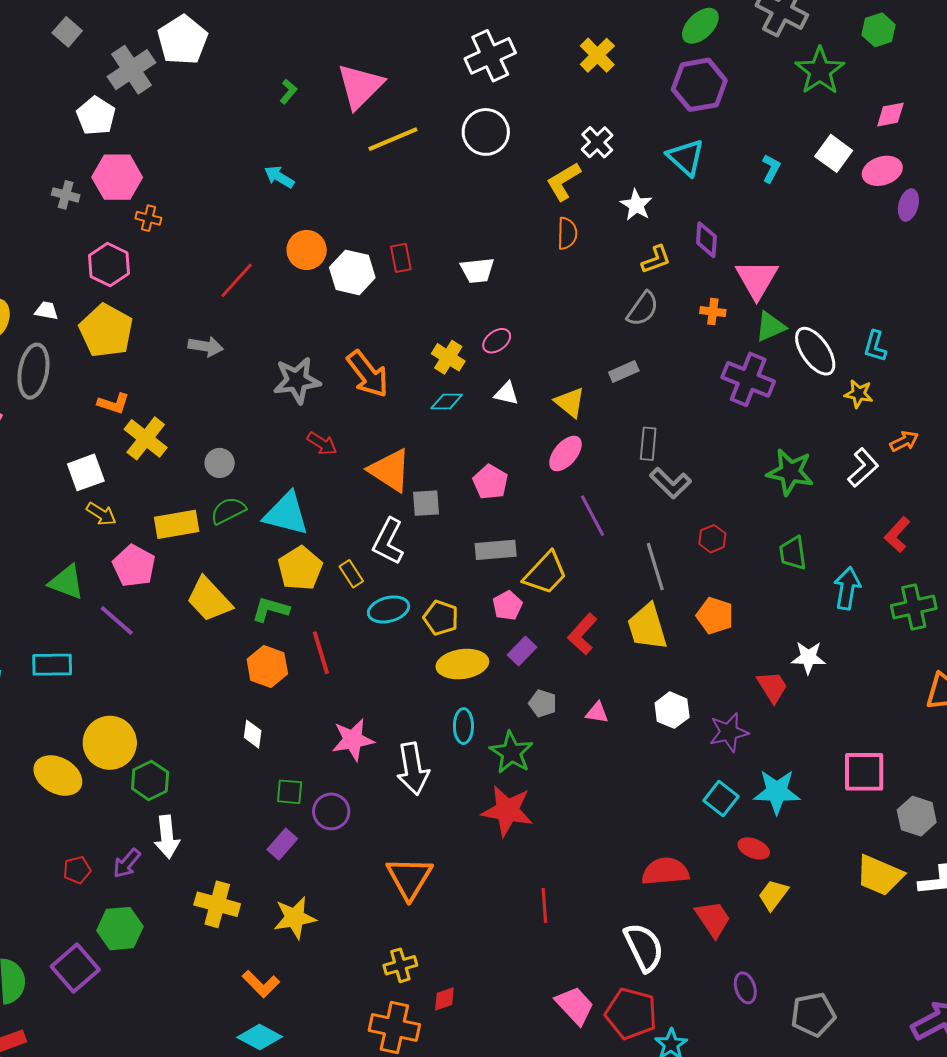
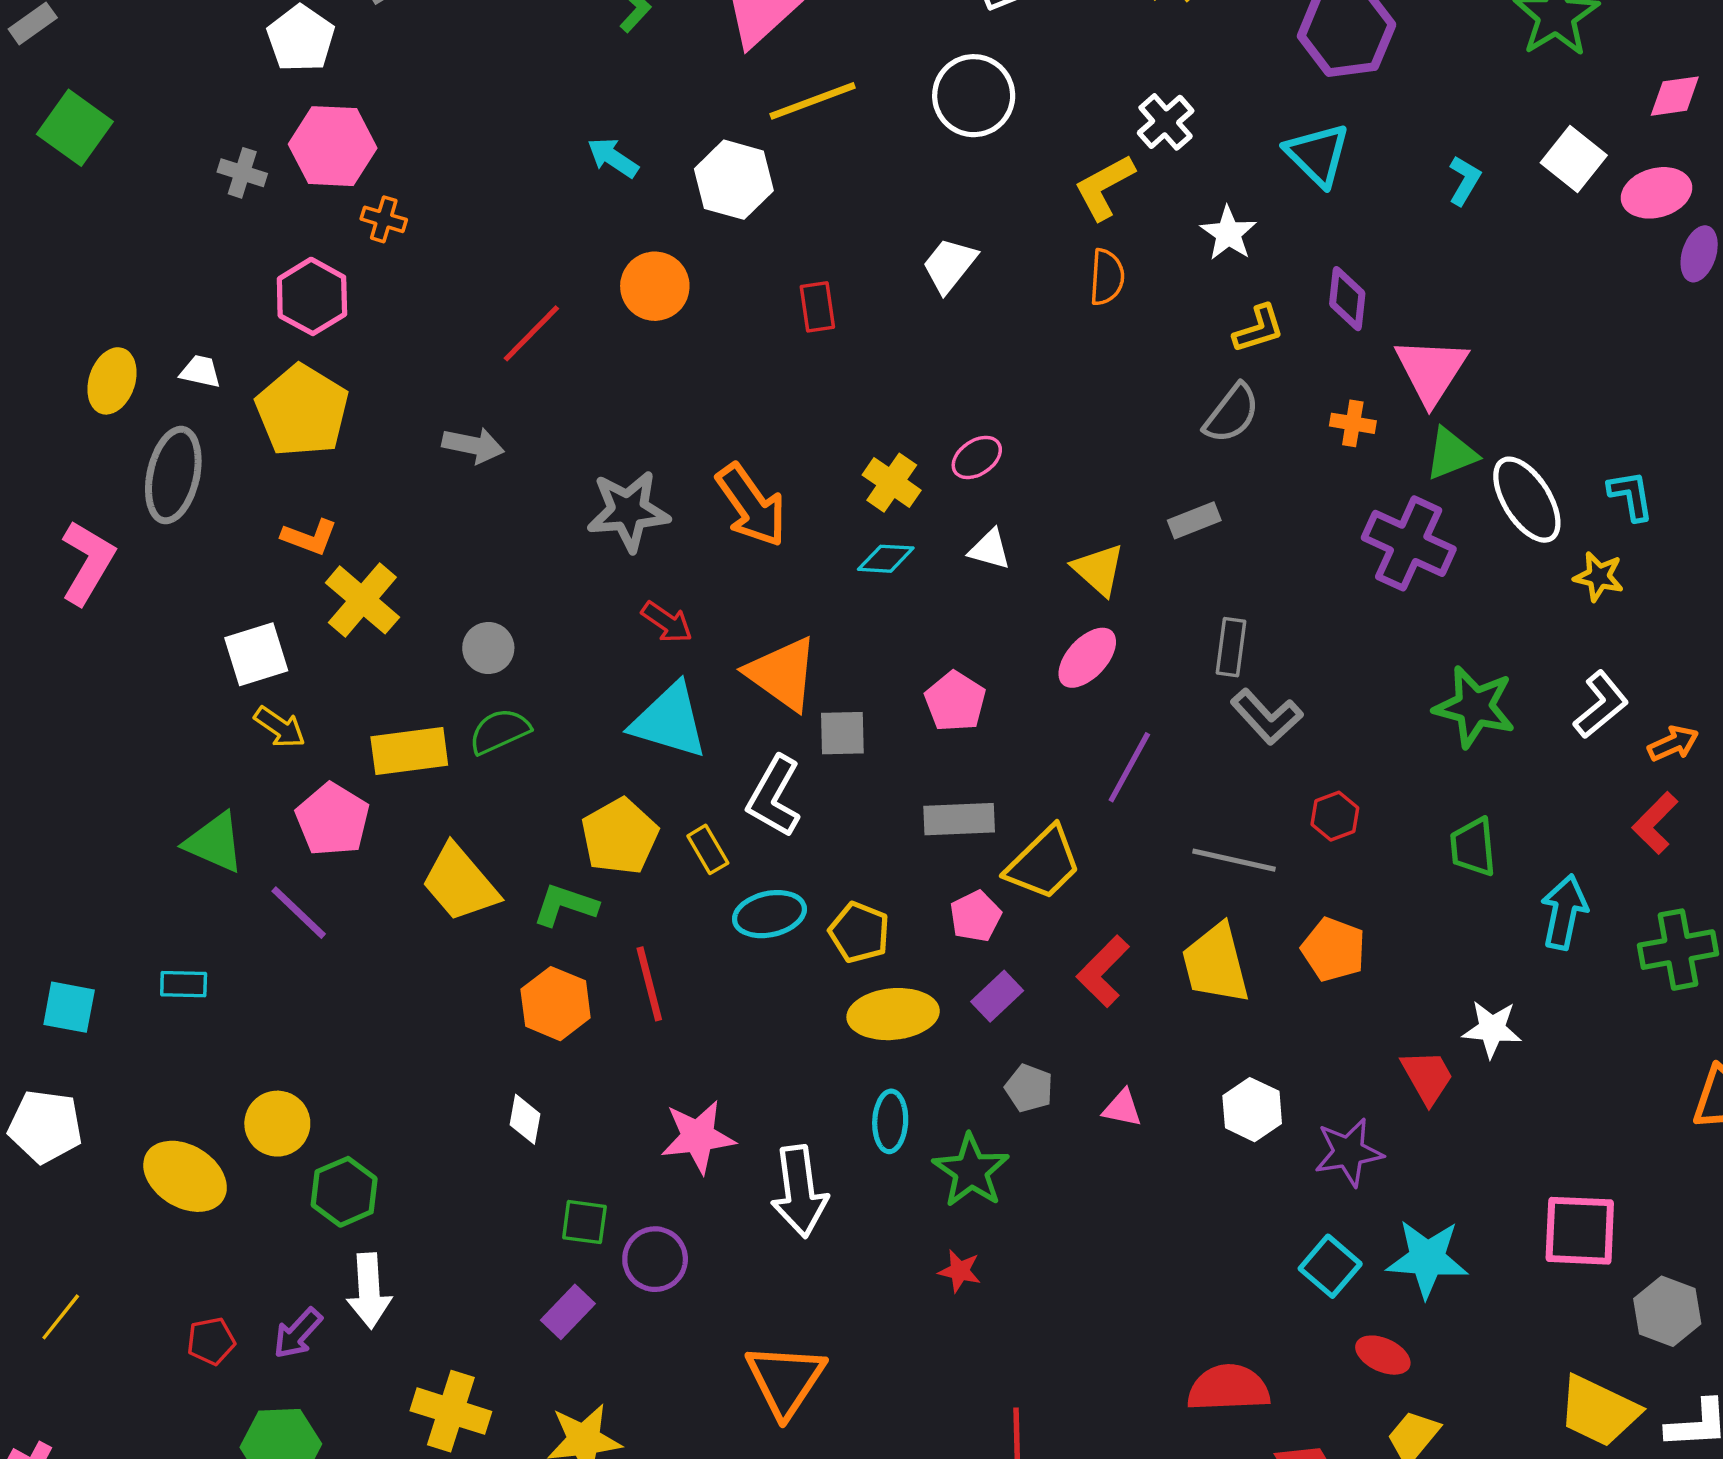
white trapezoid: (477, 270) -> (949, 265), moved, turned 132
white hexagon: (352, 272) -> (734, 180), moved
cyan L-shape: (875, 346) -> (1631, 496), turned 152
orange arrow: (904, 441) -> (1673, 744), moved
cyan triangle: (286, 514) -> (669, 721), moved
purple line: (593, 516) -> (1129, 767), turned 54
gray line: (655, 567) -> (1234, 860), turned -63
cyan rectangle: (52, 665) -> (184, 984), size x0.7
yellow circle: (110, 743) -> (277, 1124), size x0.7
red star: (507, 811) -> (960, 1271), size x0.5

